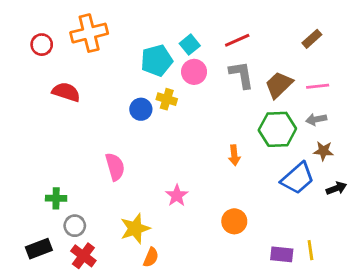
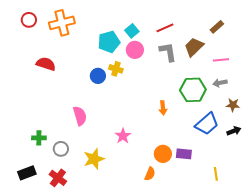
red circle: (42, 45) -> (29, 20), moved
brown trapezoid: (279, 85) -> (194, 47), moved
brown star: (323, 151) -> (233, 105), moved
gray circle: (75, 226) -> (61, 149), moved
purple rectangle: (282, 254) -> (184, 154), moved
orange semicircle: (151, 257) -> (150, 174), moved

